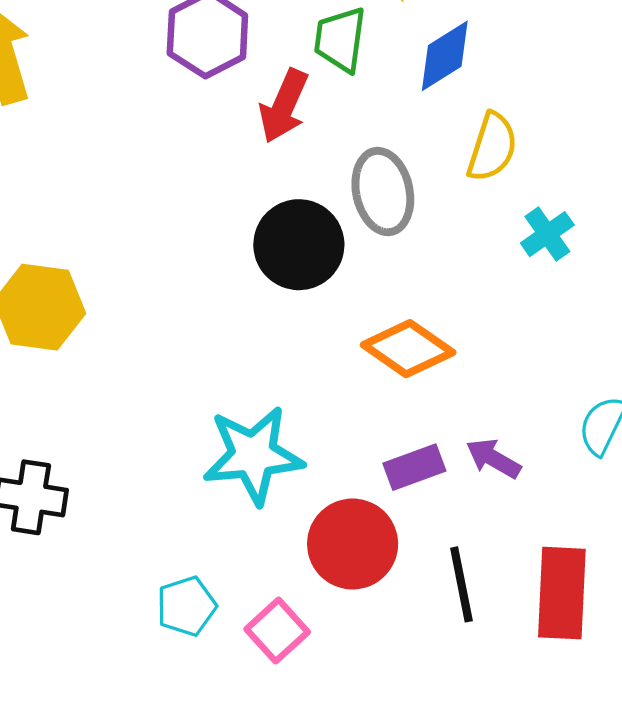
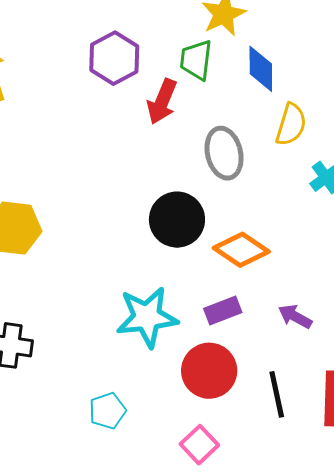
blue diamond: (445, 56) -> (261, 69), turned -57
black circle: (299, 245) -> (177, 220), moved
purple rectangle: (414, 467) -> (223, 311), moved
pink square: (277, 631) -> (199, 445), moved

